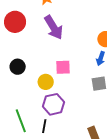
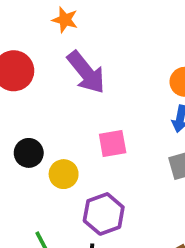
yellow circle: (46, 82) -> (64, 174), moved

